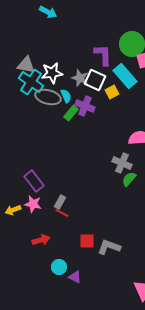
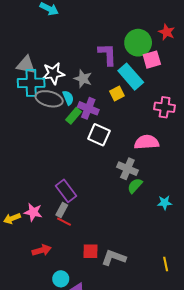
white square: (95, 80) -> (99, 135), moved
cyan cross: (31, 82) -> (31, 83), turned -35
purple rectangle: (34, 181) -> (66, 191), moved

